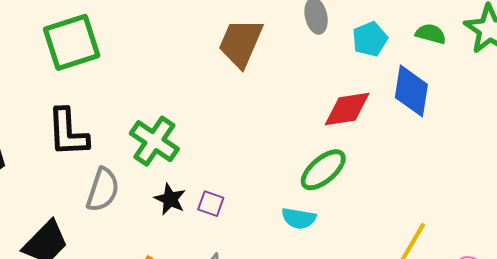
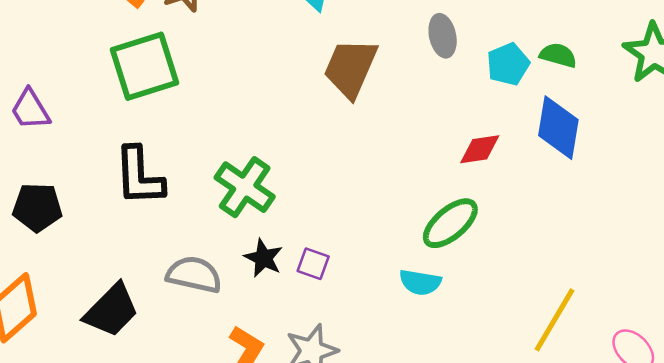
green semicircle: (431, 34) -> (558, 55), moved
red diamond: (347, 109) -> (480, 149), size x0.7
gray semicircle: (103, 190) -> (194, 275), moved, turned -96

